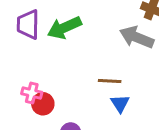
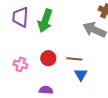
green arrow: (64, 28) -> (45, 21), turned -50
red circle: (43, 104) -> (48, 58), moved

